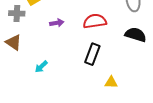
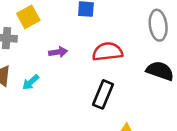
cyan arrow: (41, 67) -> (31, 82), moved

